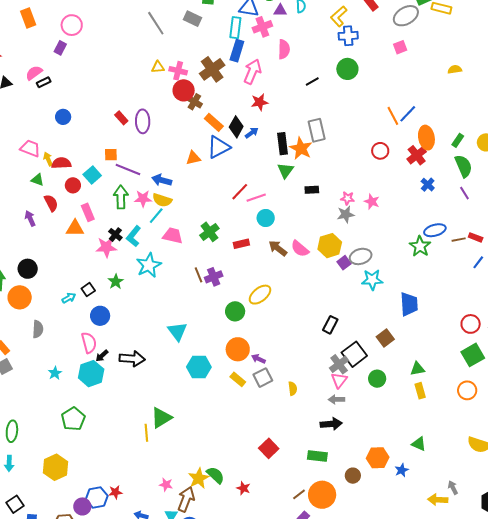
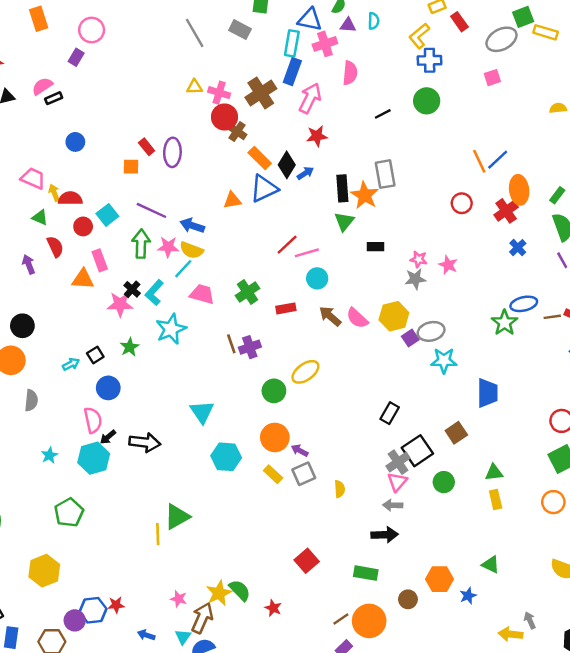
orange square: (111, 155) -> (131, 167), moved

